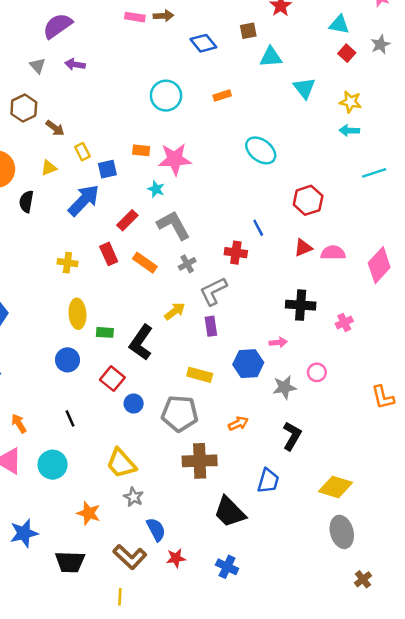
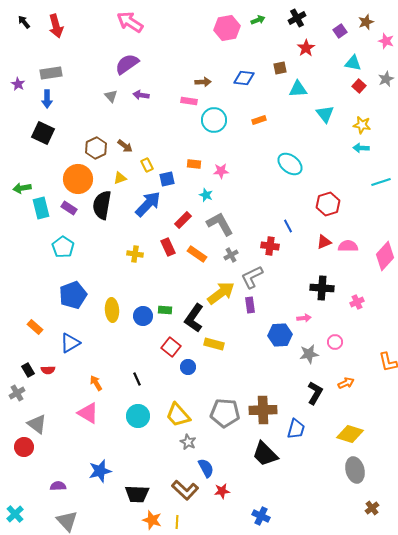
brown arrow: (163, 16) -> (203, 82), moved
pink rectangle: (135, 17) -> (189, 101), moved
blue diamond: (203, 43) -> (244, 78), turned -45
brown hexagon: (24, 108) -> (96, 148), moved
pink star: (175, 159) -> (221, 171), size x0.6
black semicircle: (26, 202) -> (102, 205), size x1.6
yellow arrow: (175, 311) -> (221, 293), size x1.6
yellow ellipse: (77, 314) -> (112, 310), moved
blue circle: (67, 360) -> (143, 316), moved
yellow rectangle: (200, 375) -> (214, 344), moved
gray pentagon: (180, 413) -> (225, 413), moved
orange arrow: (238, 423) -> (346, 383), moved
brown cross: (200, 461) -> (263, 410), moved
cyan circle: (53, 465) -> (138, 416), moved
orange star: (89, 513) -> (152, 520), moved
blue cross: (227, 567) -> (261, 516), moved

